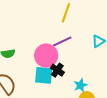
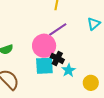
cyan star: (81, 85) -> (69, 70), moved

